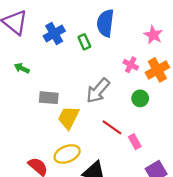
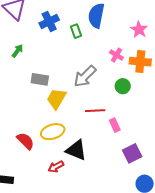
green arrow: (22, 68) -> (17, 51), turned 96
orange cross: (157, 70) -> (140, 62), turned 30
red line: (112, 127) -> (95, 111), turned -42

